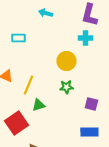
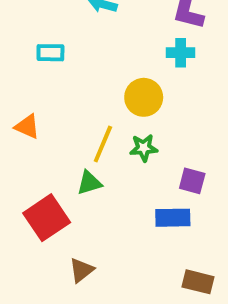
yellow line: (28, 85) -> (103, 144), moved
blue rectangle: (89, 132) -> (173, 218), moved

